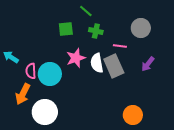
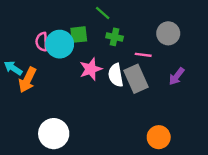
pink semicircle: (31, 71) -> (42, 42), moved
cyan circle: (50, 74) -> (60, 44), moved
orange arrow: (23, 94) -> (27, 80), moved

